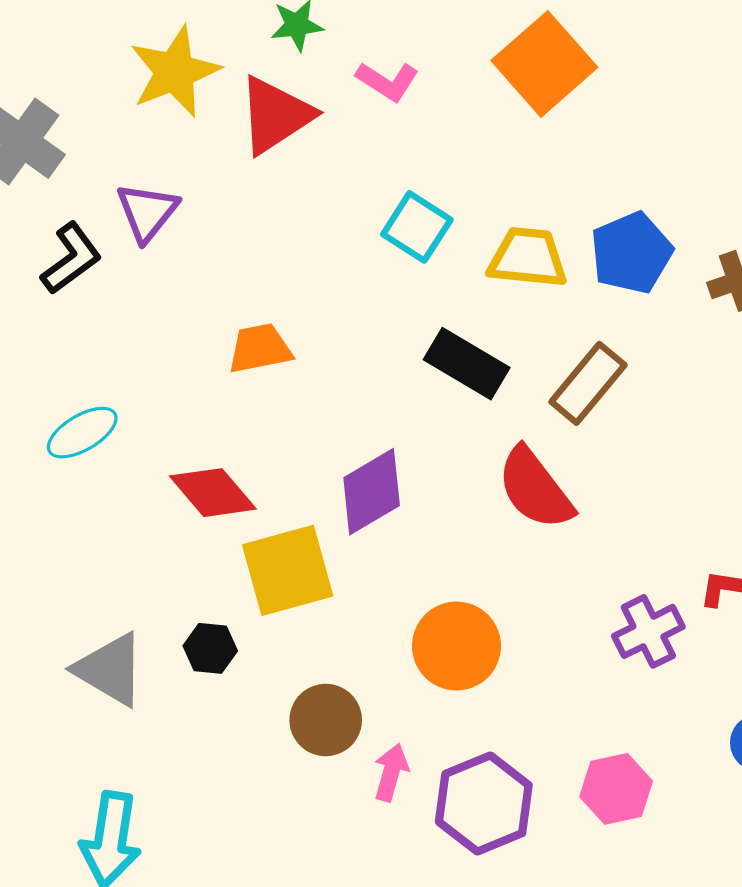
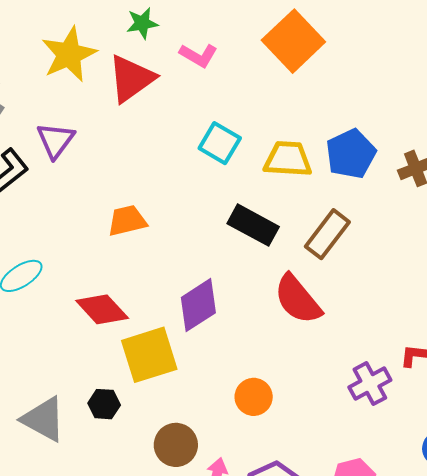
orange circle: (456, 646) -> (254, 397), size x0.7

